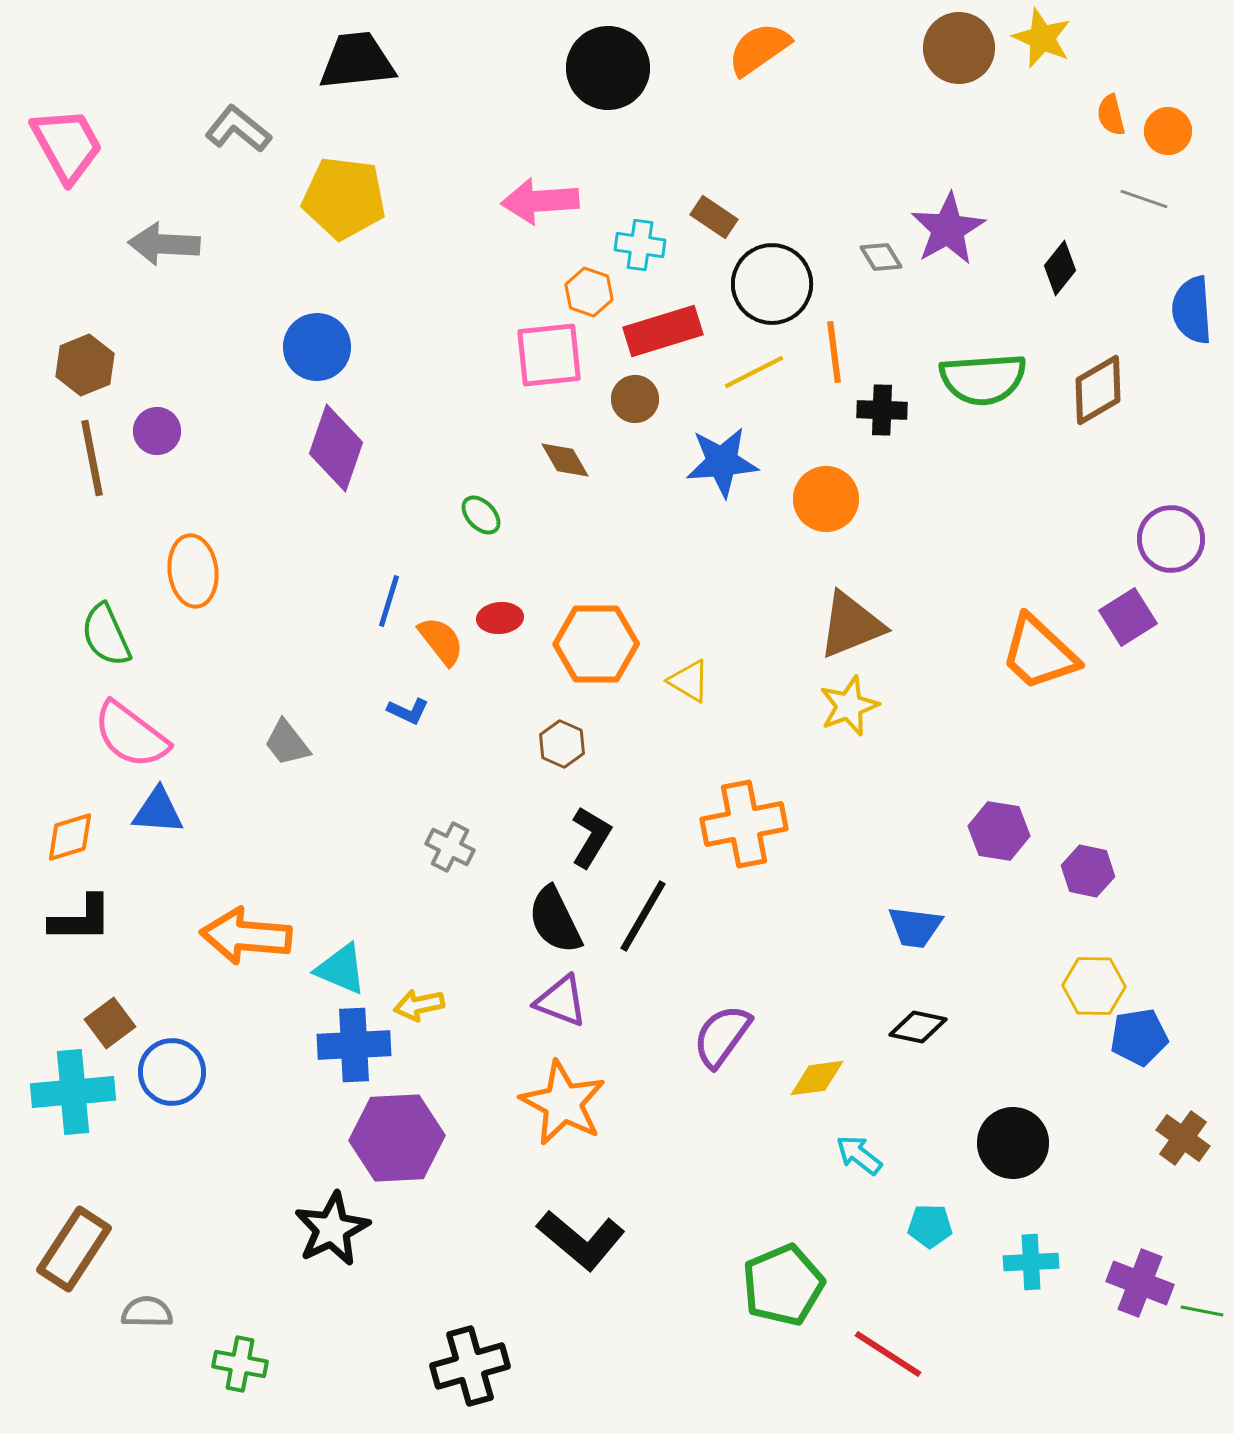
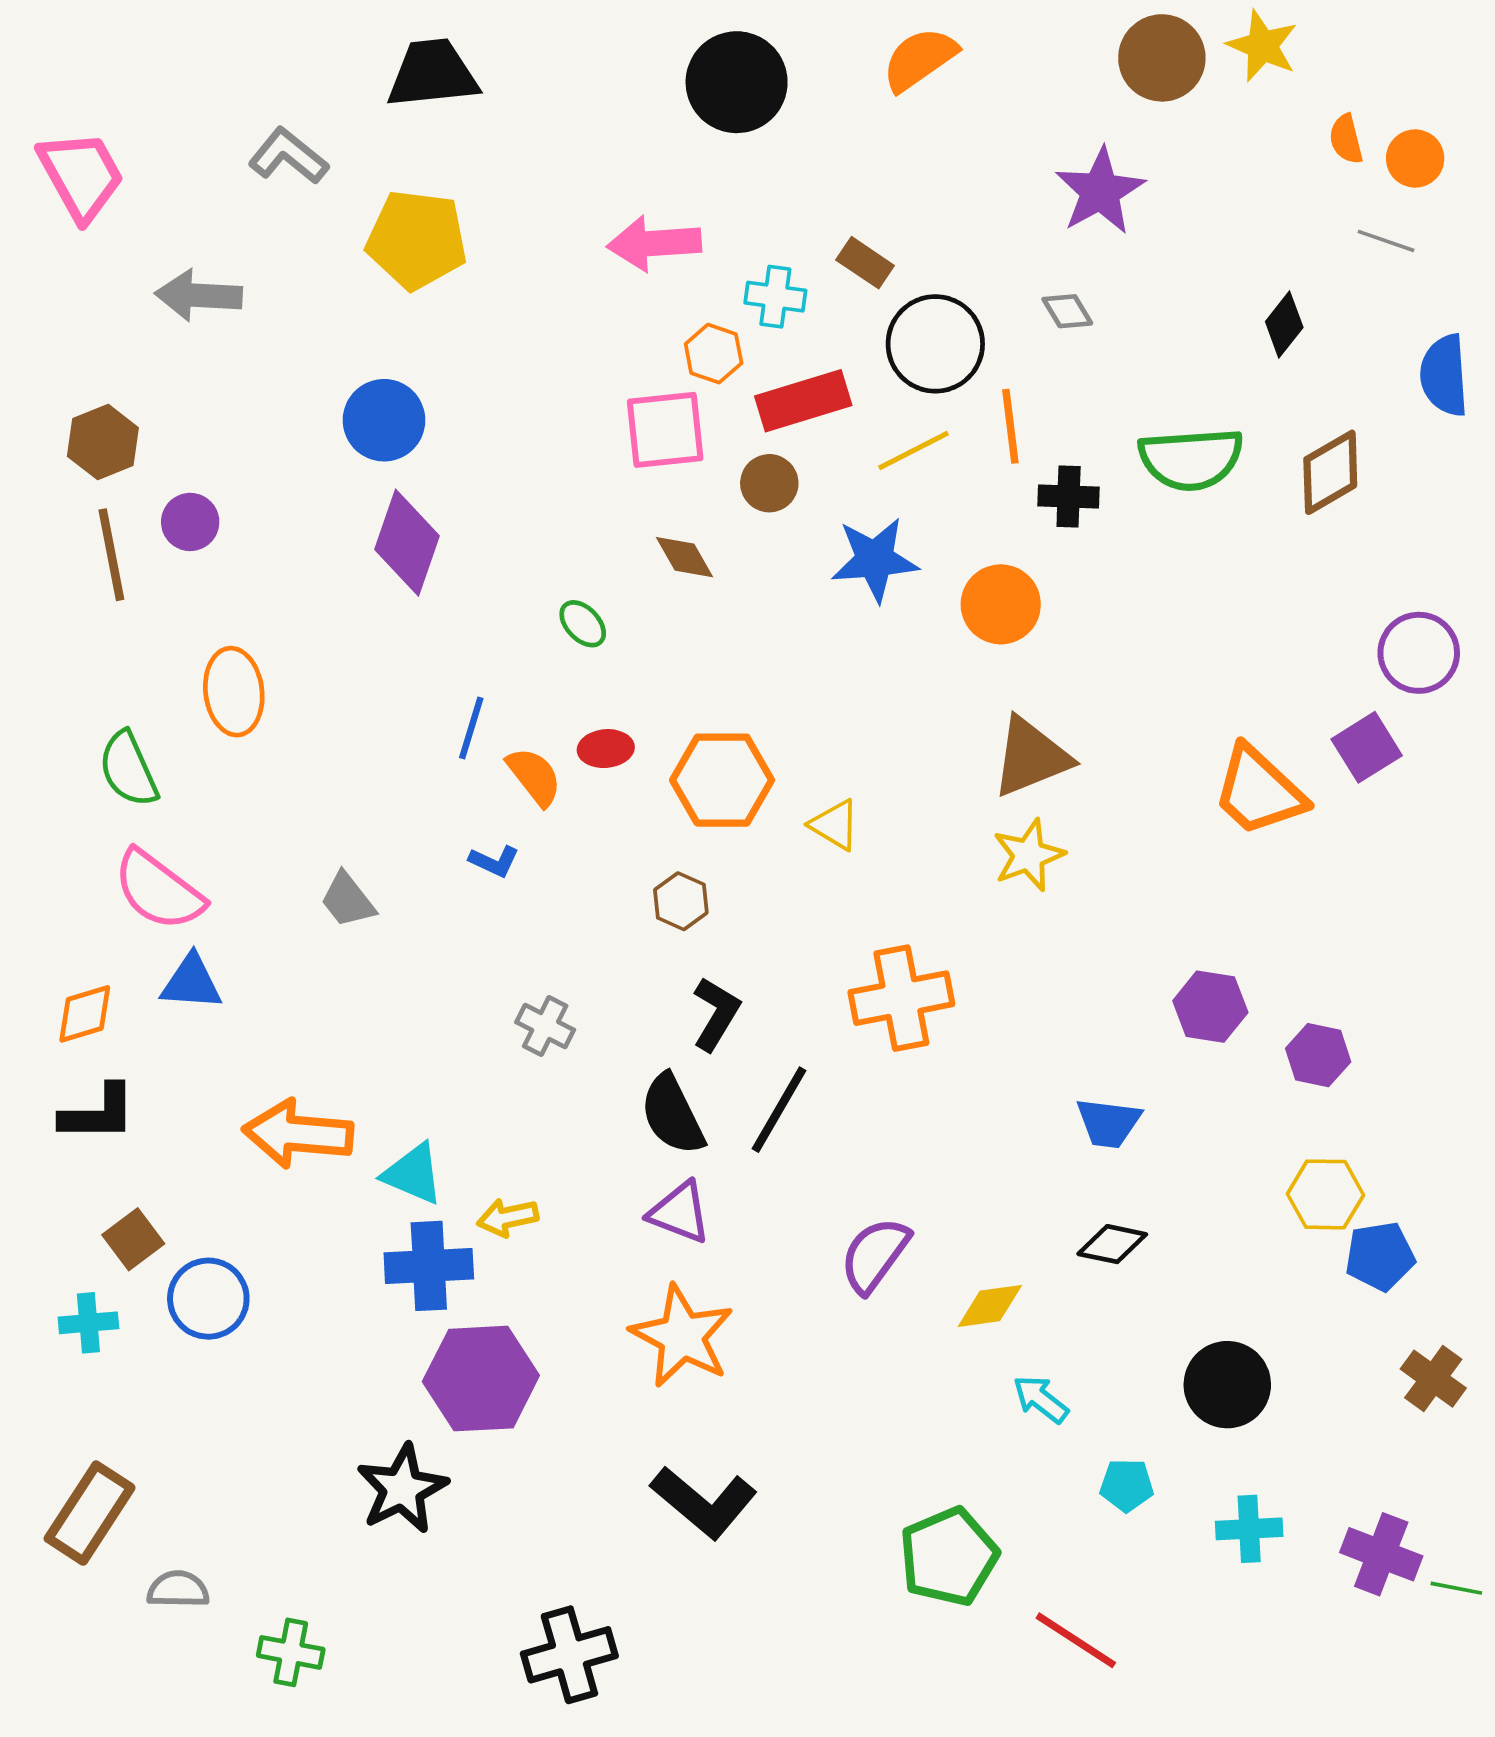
purple star: (948, 229) -> (1100, 191), moved
cyan cross: (73, 1092) -> (88, 1323), size x0.6

